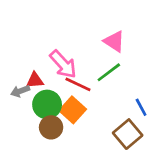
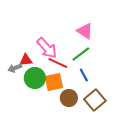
blue line: (141, 107) -> (84, 75), moved
orange square: (73, 110) -> (54, 82), turned 36
brown circle: (51, 127) -> (69, 98), moved

